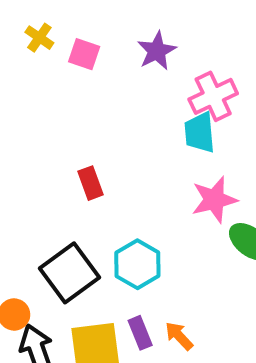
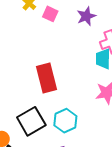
red rectangle: (90, 183) -> (46, 78), size x1.8

